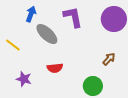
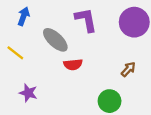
blue arrow: (31, 14) -> (24, 16), moved
red semicircle: (55, 68) -> (73, 65), moved

